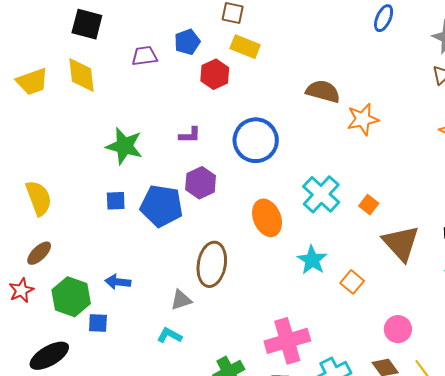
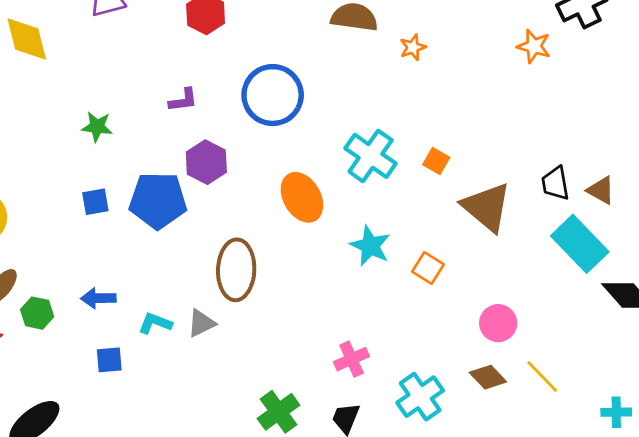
orange star: (363, 119) -> (413, 47), size x0.6
green star: (124, 146) -> (97, 127), size x0.6
blue arrow: (118, 282) -> (98, 298), moved
green hexagon: (71, 297) -> (37, 313), moved, size x0.6
blue square: (98, 323) -> (109, 360), moved
cyan L-shape: (169, 335) -> (155, 323), moved
pink cross: (287, 341) -> (352, 359), size x0.6

